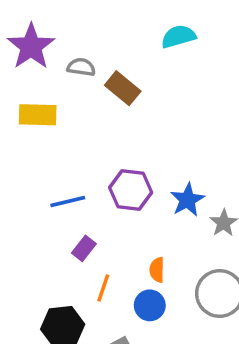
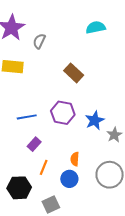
gray semicircle: (81, 67) -> (39, 41), turned -77
brown rectangle: (123, 88) -> (74, 73), moved

